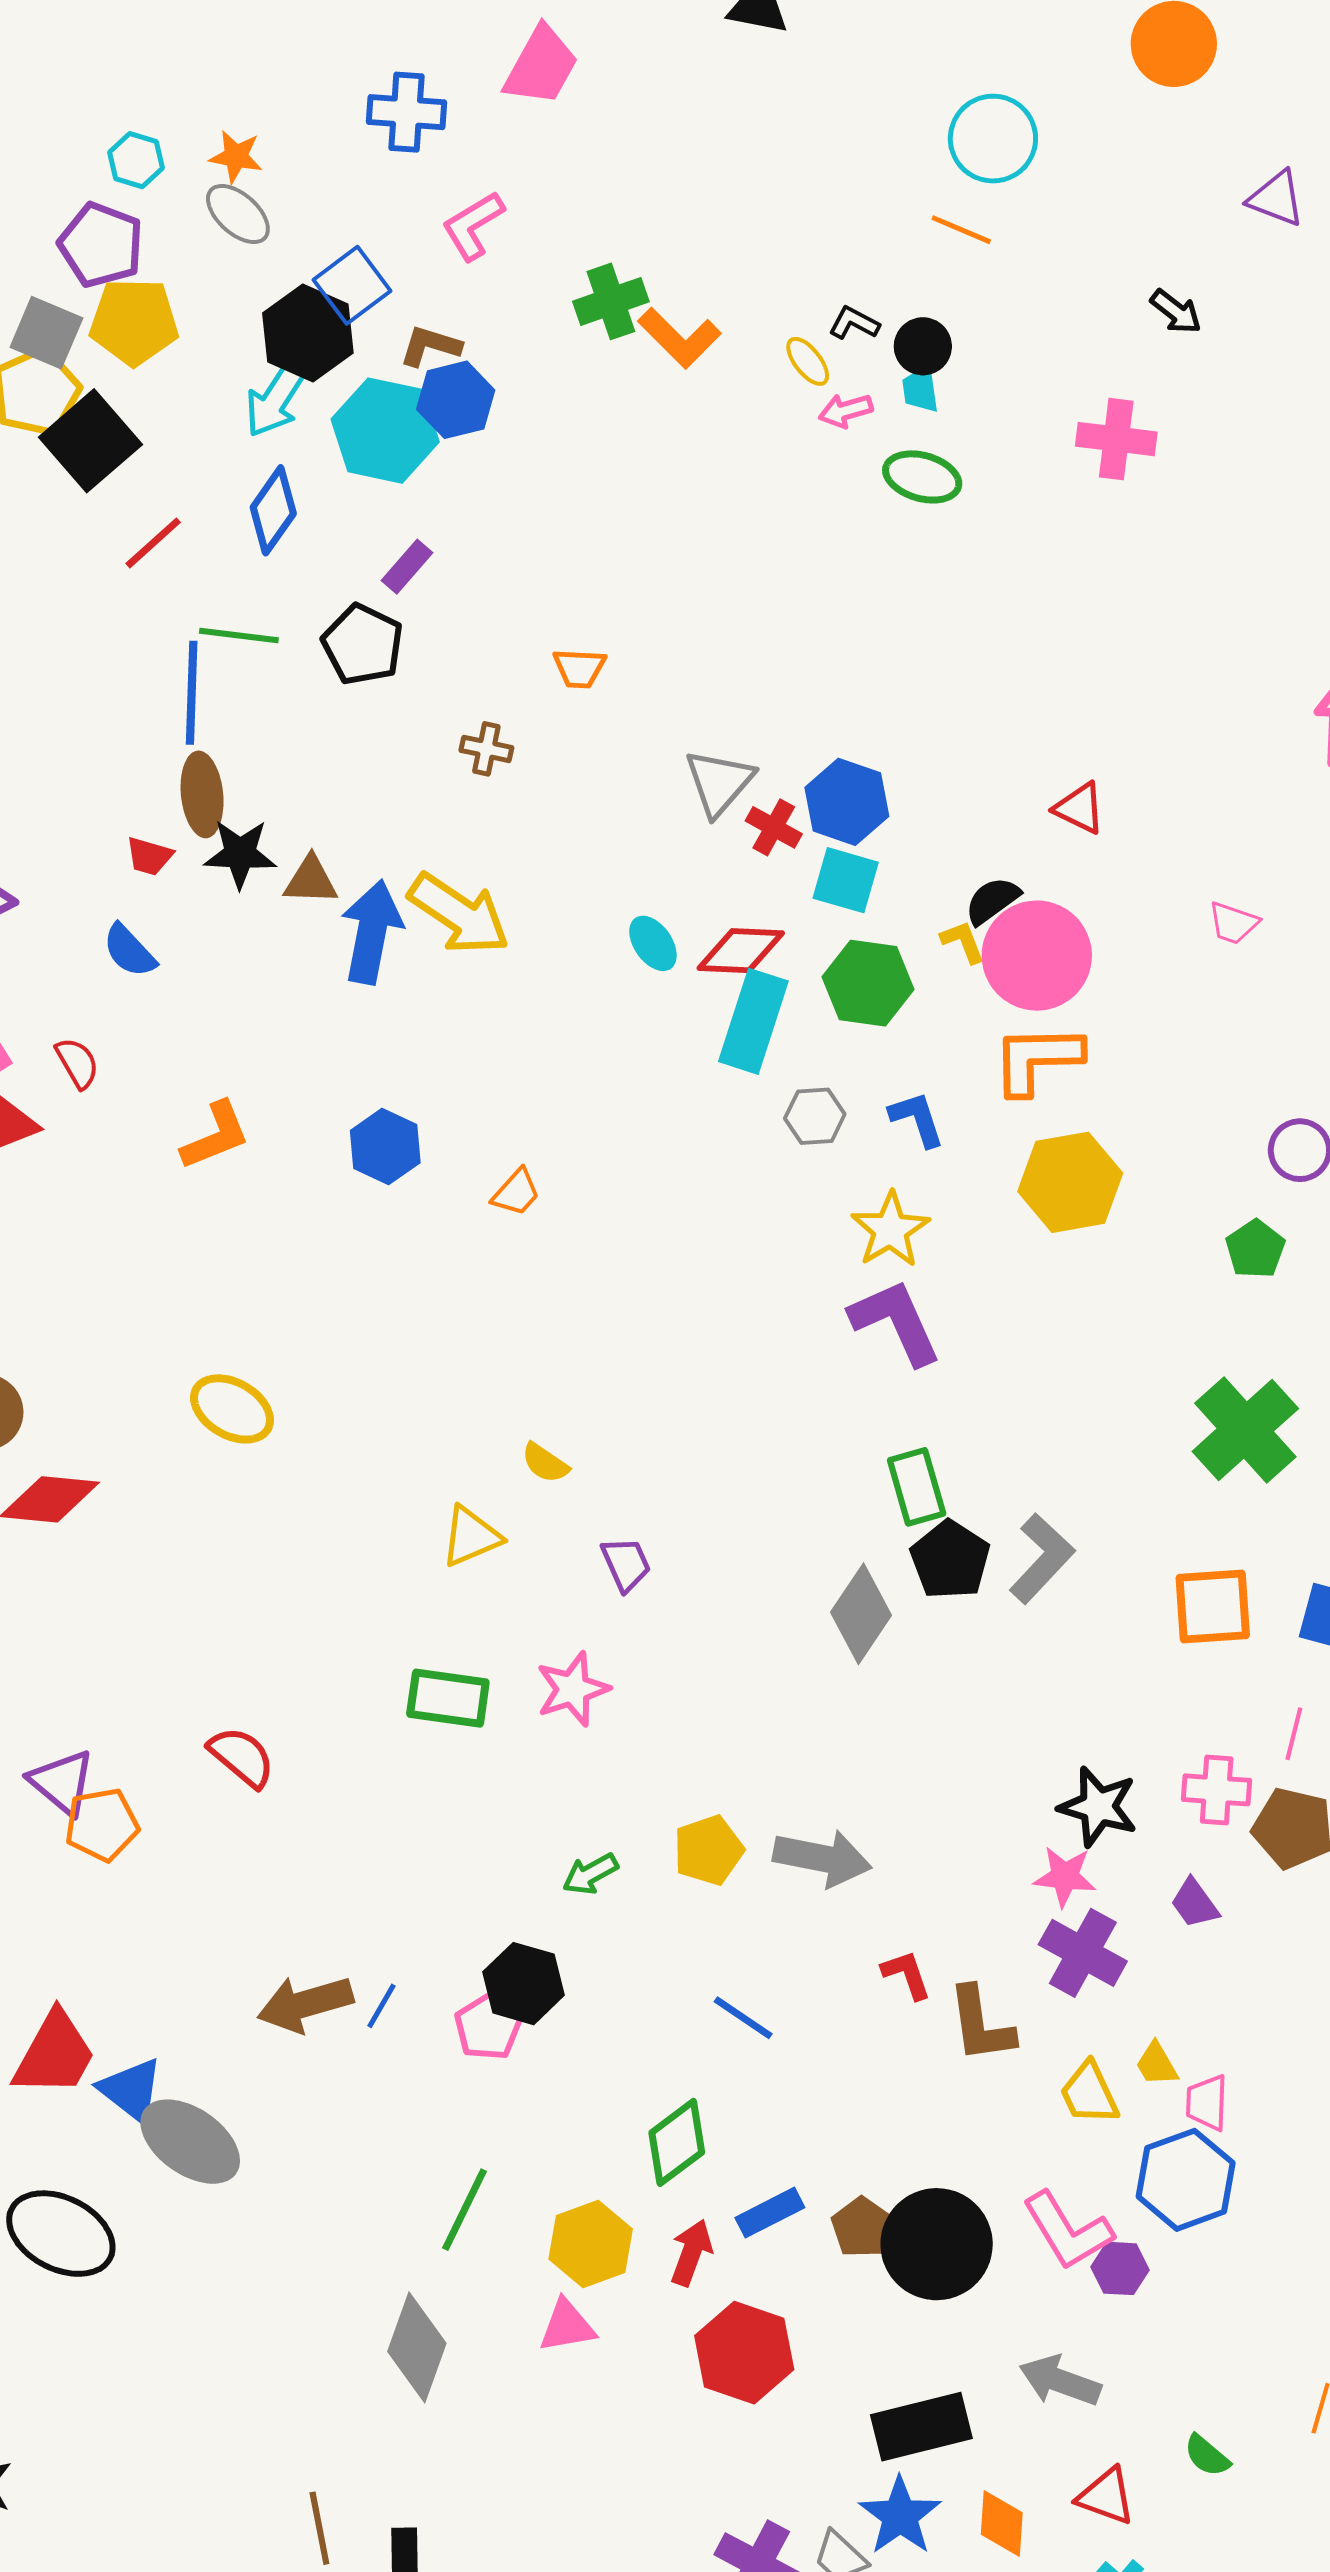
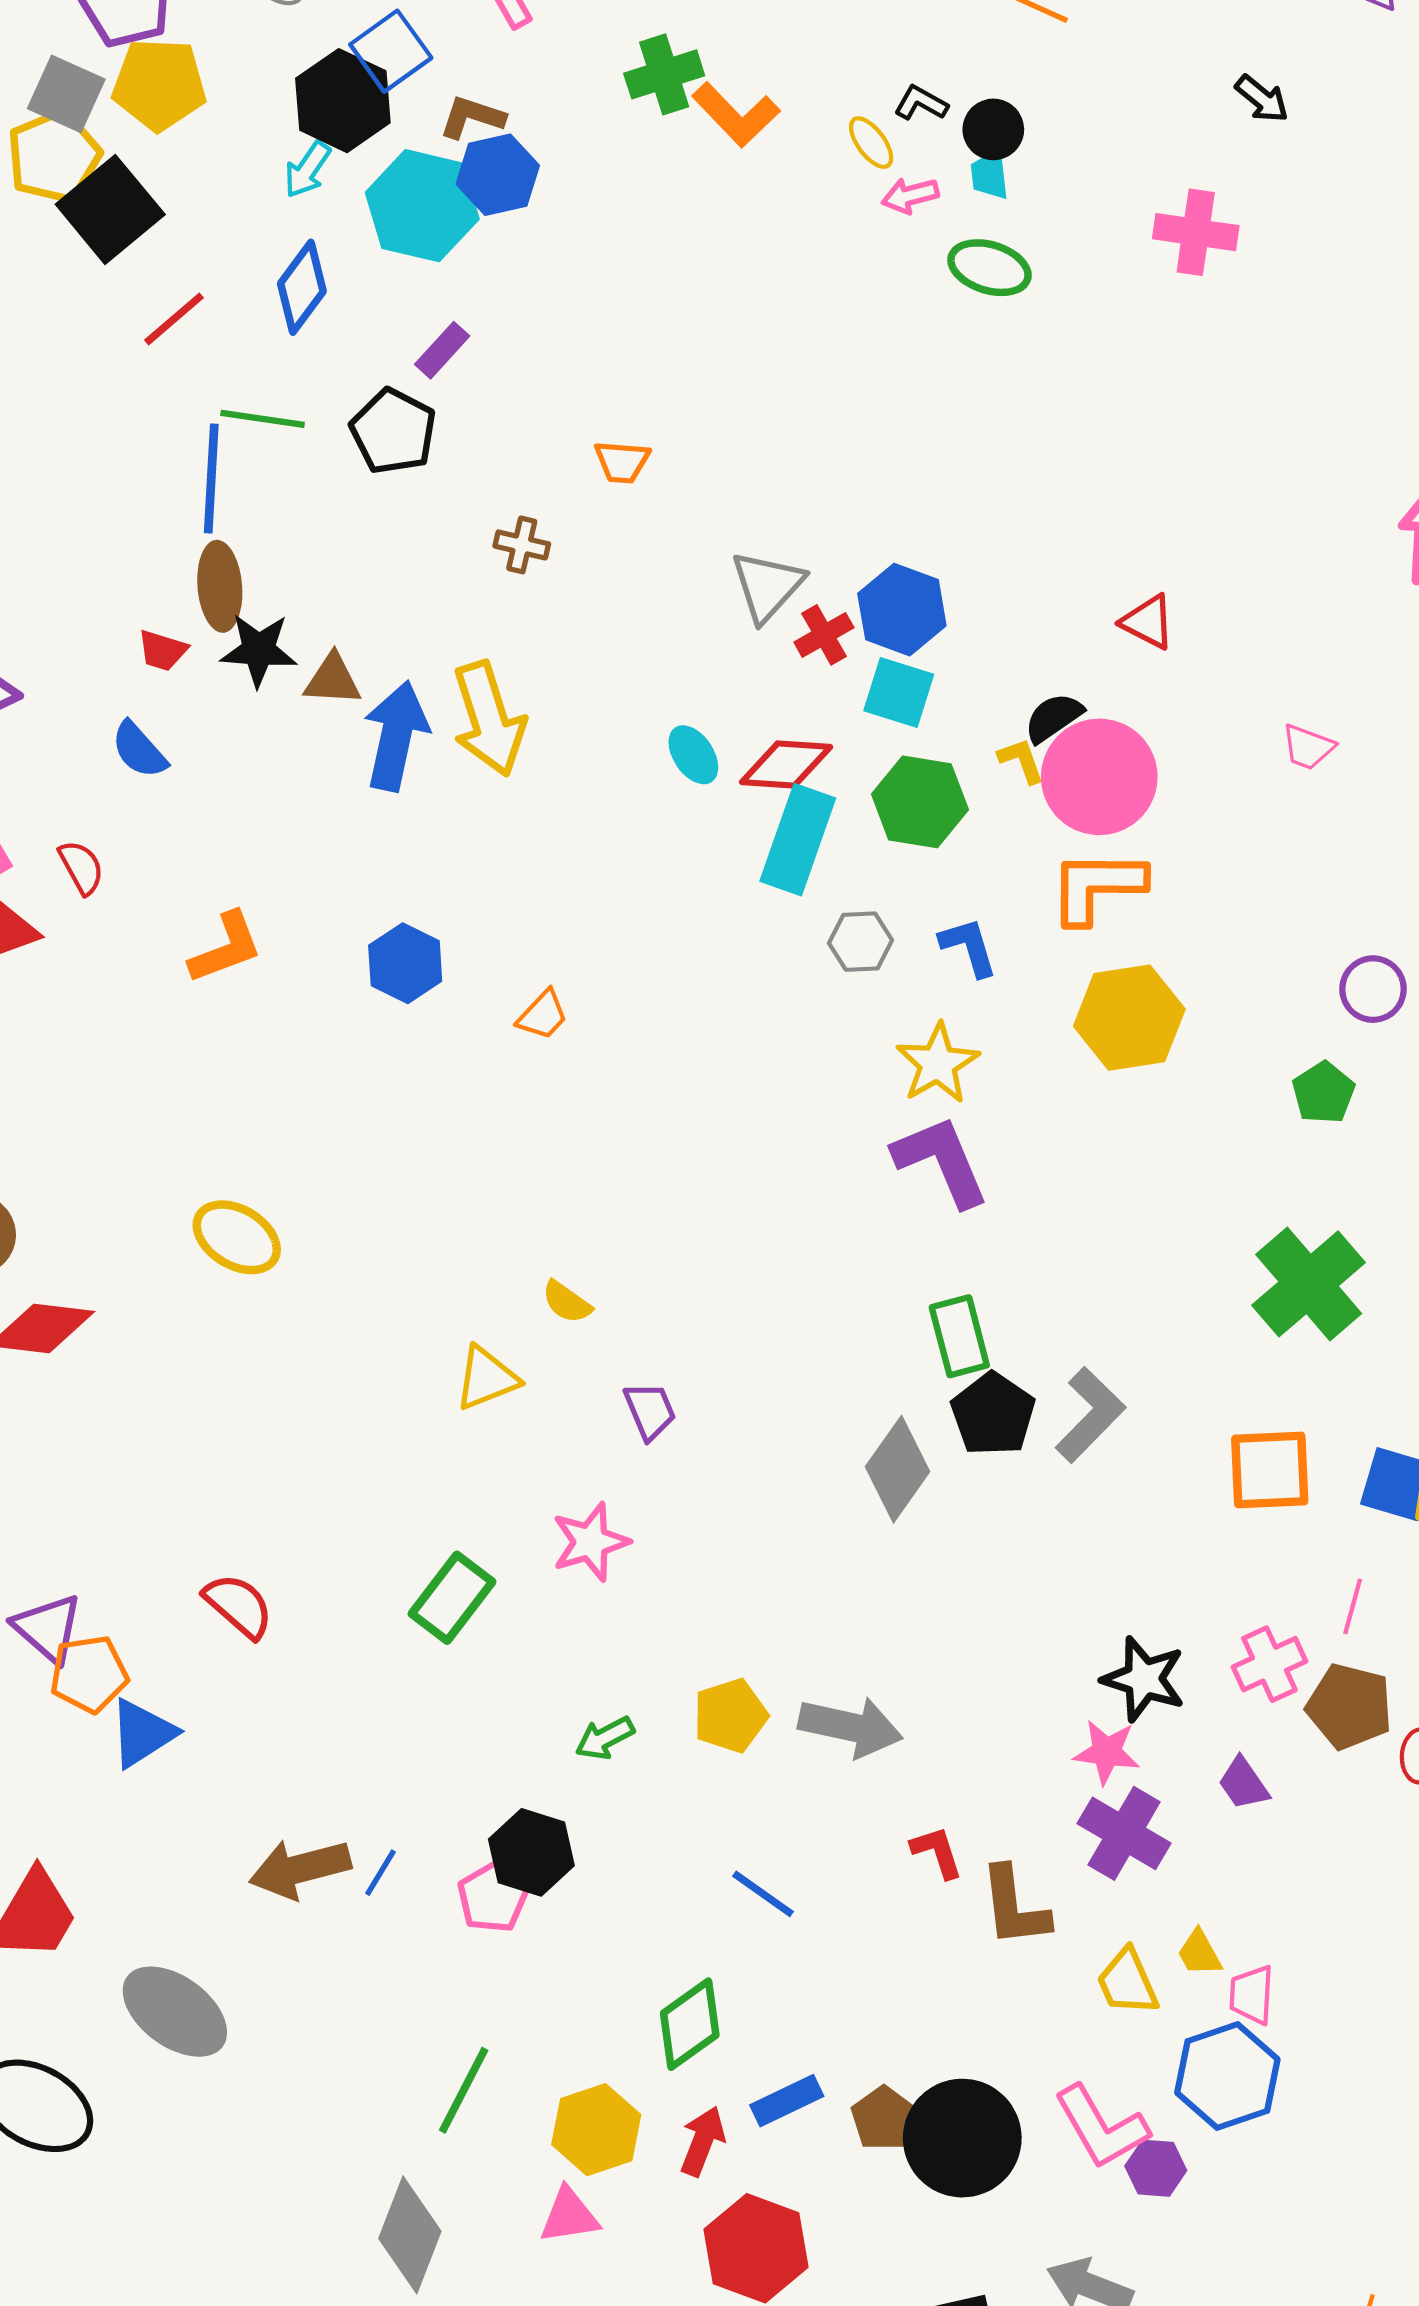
cyan arrow: (276, 399) -> (307, 170), size x0.7
red cross: (774, 827) -> (824, 635), turned 30
yellow arrow: (459, 914) -> (489, 719), turned 37
green rectangle: (448, 1698) -> (452, 1598), moved, turned -62
pink cross: (1217, 1790) -> (1269, 1664), turned -30
blue triangle: (131, 2090) -> (142, 1733), moved, turned 48

